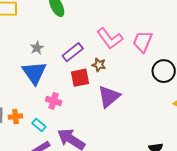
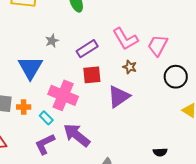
brown star: (99, 65) -> (130, 67), moved
blue triangle: (34, 73) -> (30, 68), moved
pink cross: (54, 101) -> (63, 95), size x1.8

